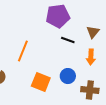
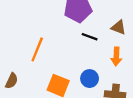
brown triangle: (93, 32) -> (119, 27), turned -48

